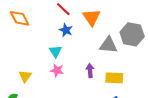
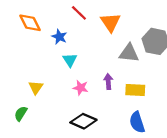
blue star: (66, 30) -> (59, 37), moved
pink star: (57, 70) -> (81, 88), moved

